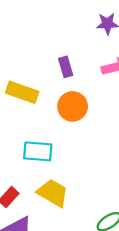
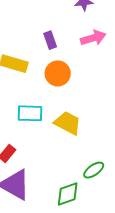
yellow trapezoid: (53, 193) -> (68, 123), moved

